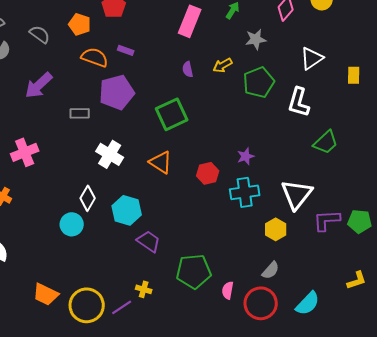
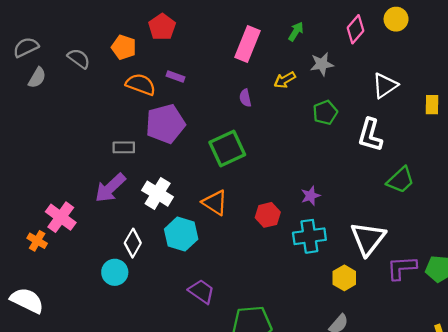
yellow arrow: (223, 65) -> (285, 80), moved
green pentagon: (259, 82) -> (325, 113), size x0.7
purple arrow: (39, 85) -> (110, 188), moved
pink cross: (25, 152) -> (61, 217), moved, turned -32
cyan hexagon: (127, 210) -> (181, 234), moved

